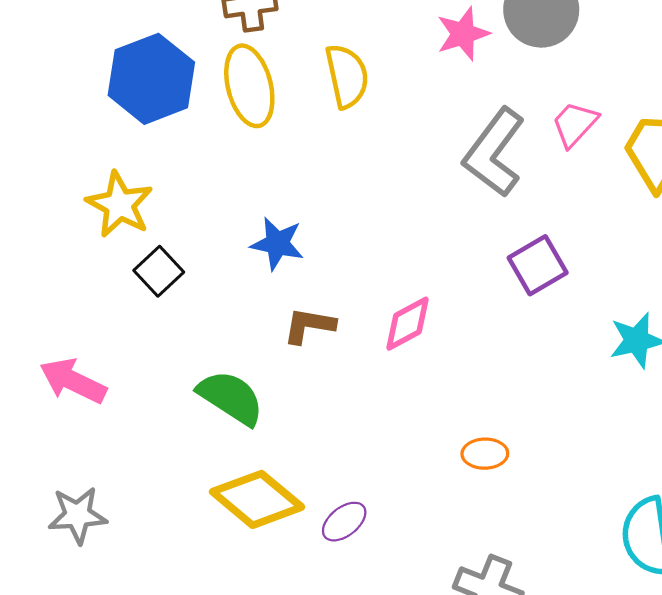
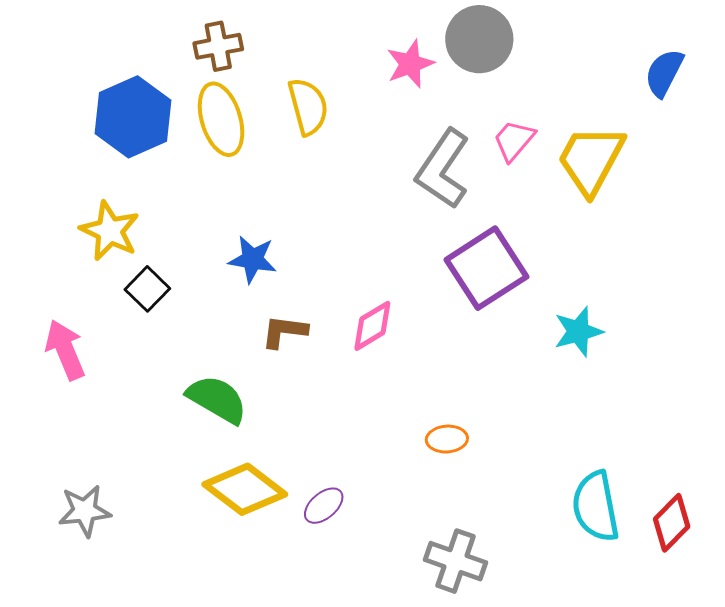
purple square: (538, 265) -> (487, 268), size x1.5
pink arrow: (73, 381) -> (65, 350), moved, turned 44

